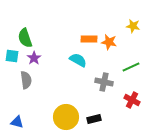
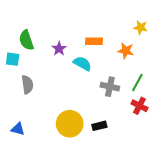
orange star: (109, 42) -> (126, 51), moved
purple star: (34, 58) -> (59, 49), moved
green line: (131, 67) -> (137, 82), moved, turned -36

